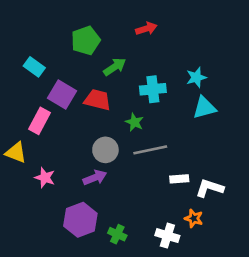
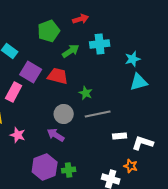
red arrow: (146, 29) -> (81, 19), moved
cyan cross: (153, 89) -> (100, 44), moved
purple arrow: (95, 178) -> (56, 135), turned -126
green cross: (117, 234) -> (69, 170), moved, turned -32

